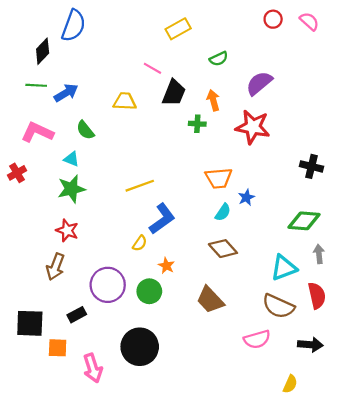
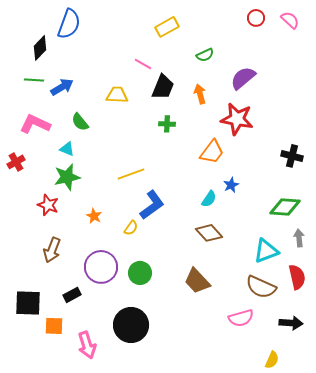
green cross: (197, 124) -> (167, 124), moved
orange trapezoid: (219, 178) -> (212, 152), moved, turned -48
red star: (67, 230) -> (48, 205), moved
orange star: (166, 266) -> (94, 216), moved

